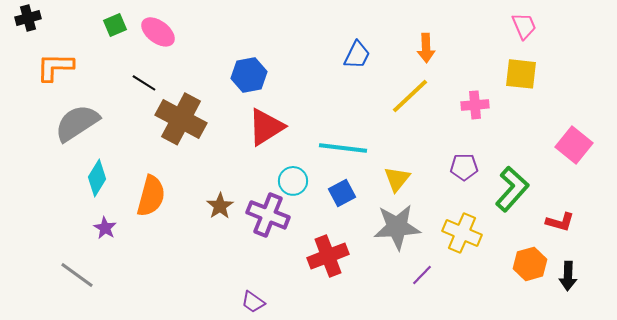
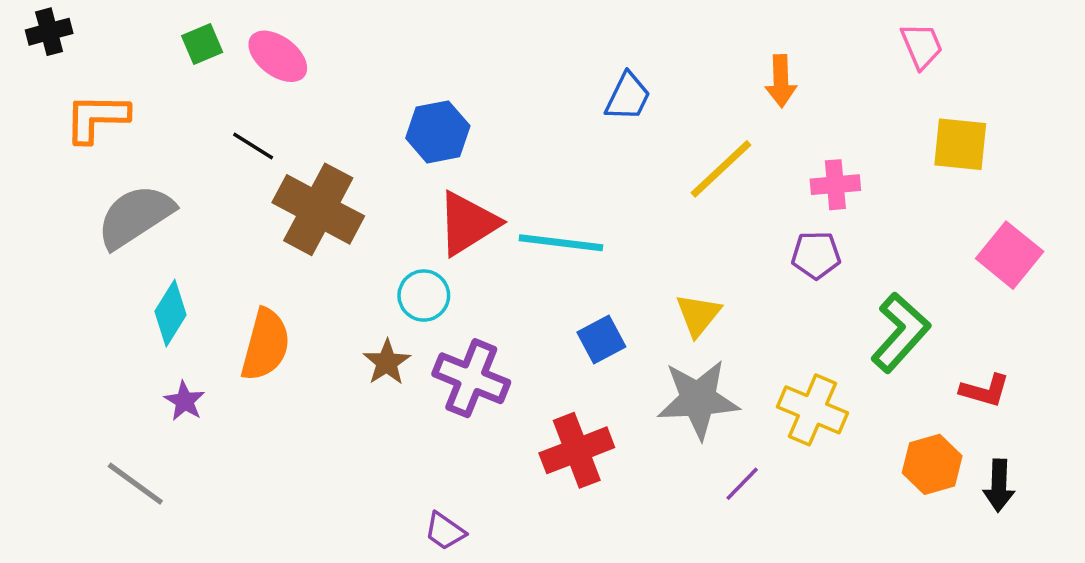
orange arrow: (426, 48) -> (781, 81), moved
yellow square: (521, 74) -> (960, 144), moved
cyan line: (343, 148) -> (561, 243), moved
purple pentagon: (464, 167) -> (816, 255), moved
cyan circle: (293, 181) -> (424, 296), moved

